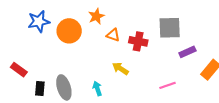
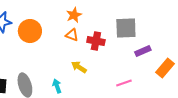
orange star: (96, 16) -> (74, 15), moved

